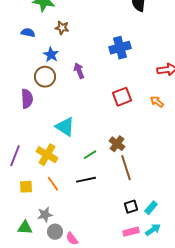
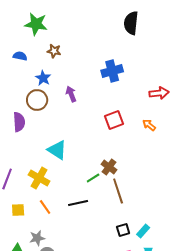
green line: (90, 155) -> (93, 178), moved

